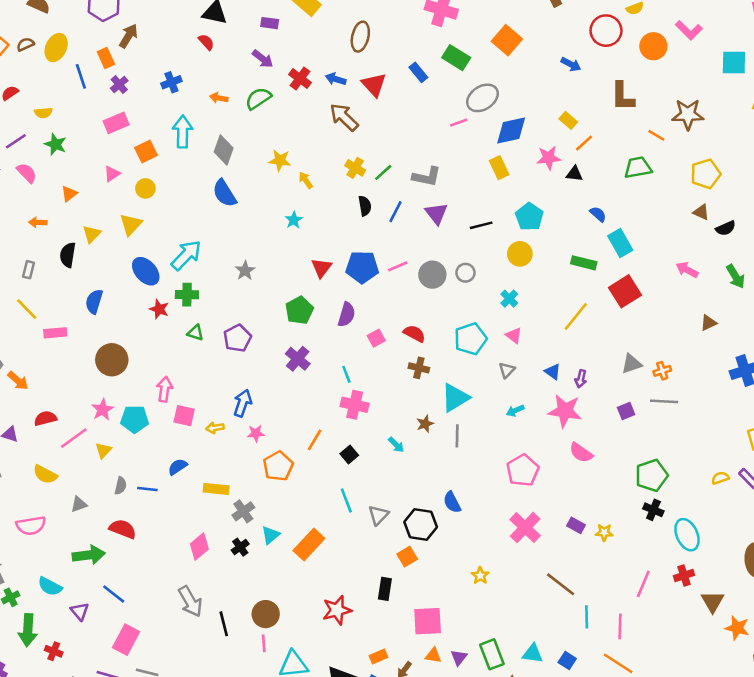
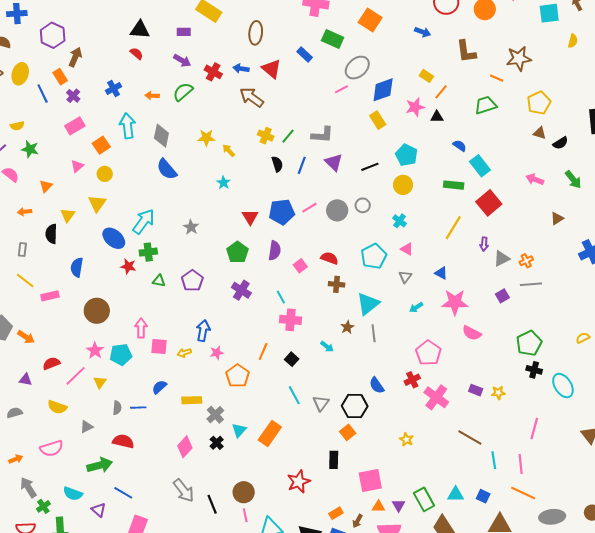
purple arrow: (581, 379) -> (484, 244), moved
red cross: (684, 575) -> (412, 380), moved

